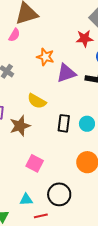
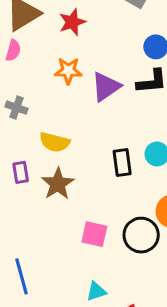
red star: (85, 38) -> (72, 22), moved
yellow semicircle: (37, 101) -> (55, 142), moved
black circle: (59, 194) -> (141, 235), moved

